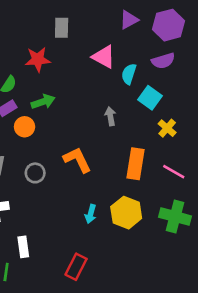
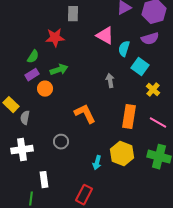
gray circle: (35, 173) -> (61, 142), moved
cyan arrow: (91, 214) -> (97, 163), moved

